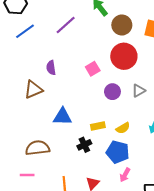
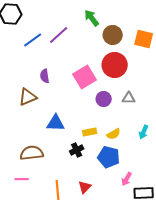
blue line: (25, 31) -> (33, 40), moved
pink square: (93, 69) -> (85, 77), size x1.6
gray triangle: (139, 91) -> (129, 98), turned 32
pink arrow: (125, 175) -> (127, 179), moved

